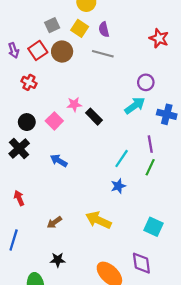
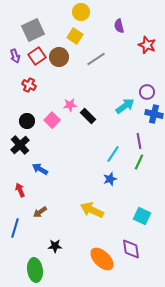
gray square: (52, 25) -> (33, 30), moved, size x1.6
purple semicircle: (104, 29) -> (119, 26), moved
gray line: (103, 54) -> (96, 59), turned -48
purple circle: (146, 82) -> (147, 92), moved
blue arrow: (59, 161) -> (40, 169), moved
brown arrow: (54, 222) -> (40, 212), moved

